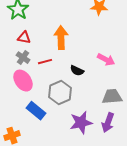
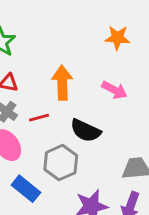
pink arrow: (106, 60) -> (114, 90), moved
black semicircle: (77, 71) -> (85, 131), size x1.5

